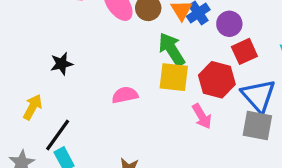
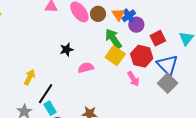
purple circle: (229, 24) -> (136, 25), moved
black star: (62, 64) -> (67, 50), moved
yellow square: (174, 77) -> (115, 56), turned 30
gray square: (257, 126) -> (168, 83), turned 36

